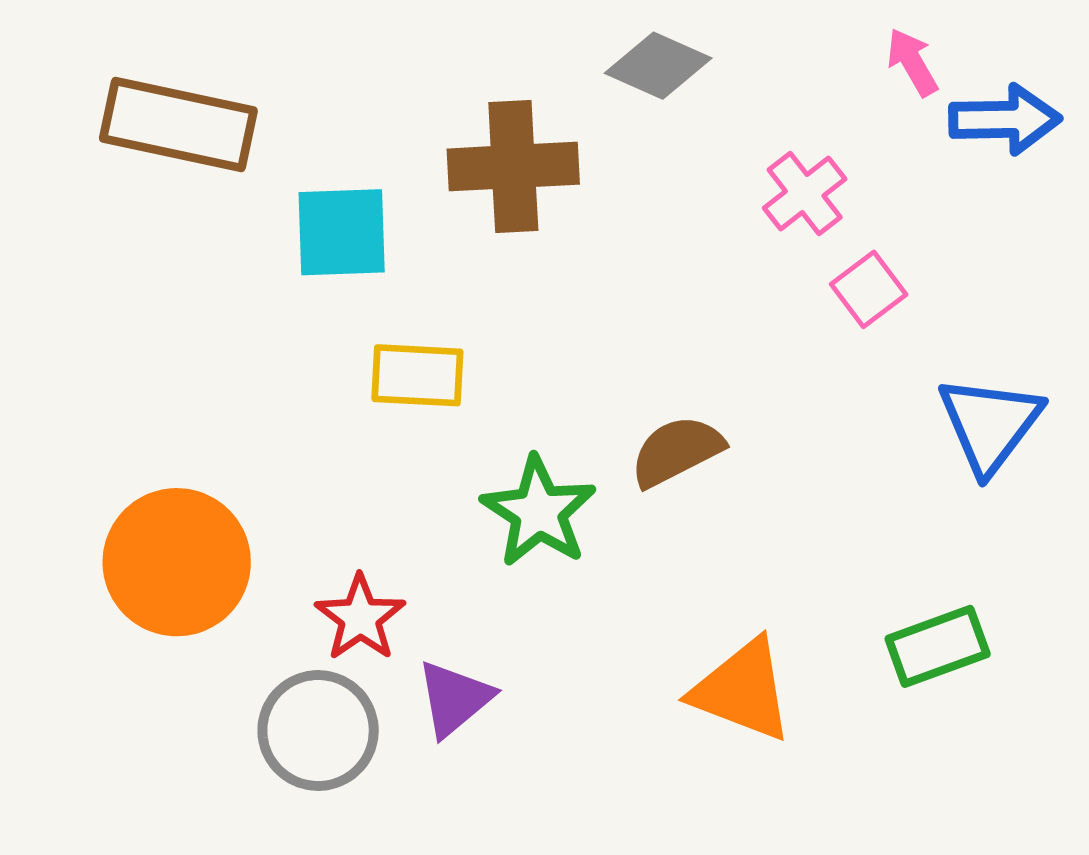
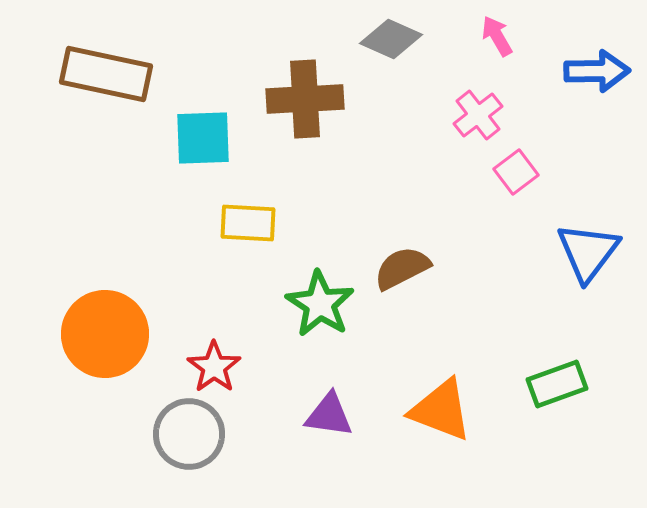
pink arrow: (912, 62) -> (497, 36), moved
purple triangle: (454, 699) -> (329, 415), moved, turned 48

